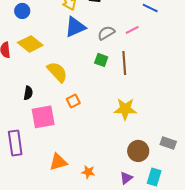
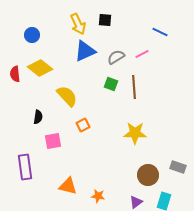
pink square: (43, 117) -> (53, 141), size x0.7
orange triangle: (58, 162) -> (68, 186), turned 30

